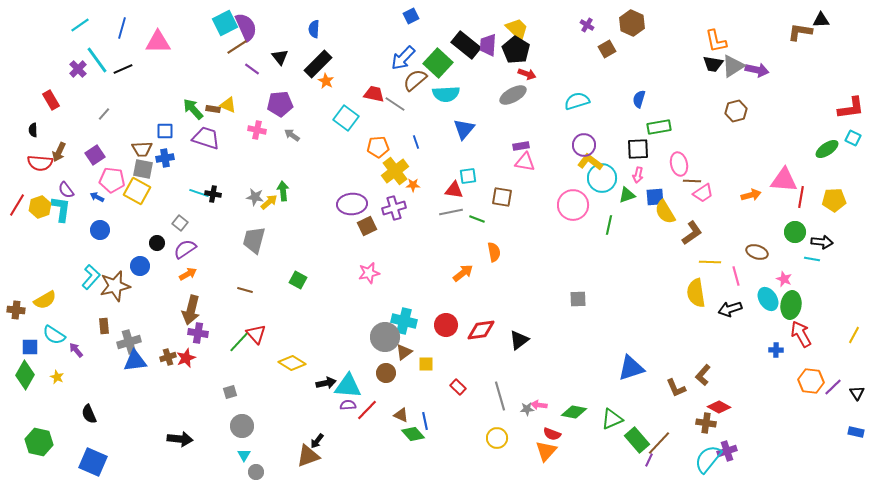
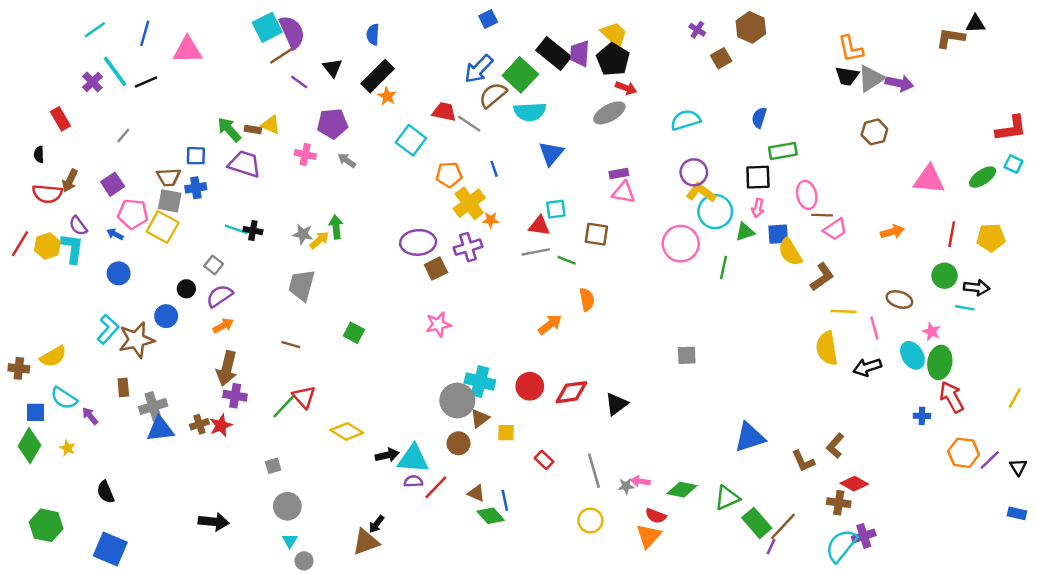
pink triangle: (784, 180) -> (929, 179), moved

